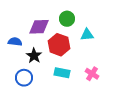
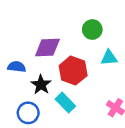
green circle: (67, 19) -> (92, 30), moved
cyan rectangle: (62, 73) -> (65, 103), moved, turned 35

